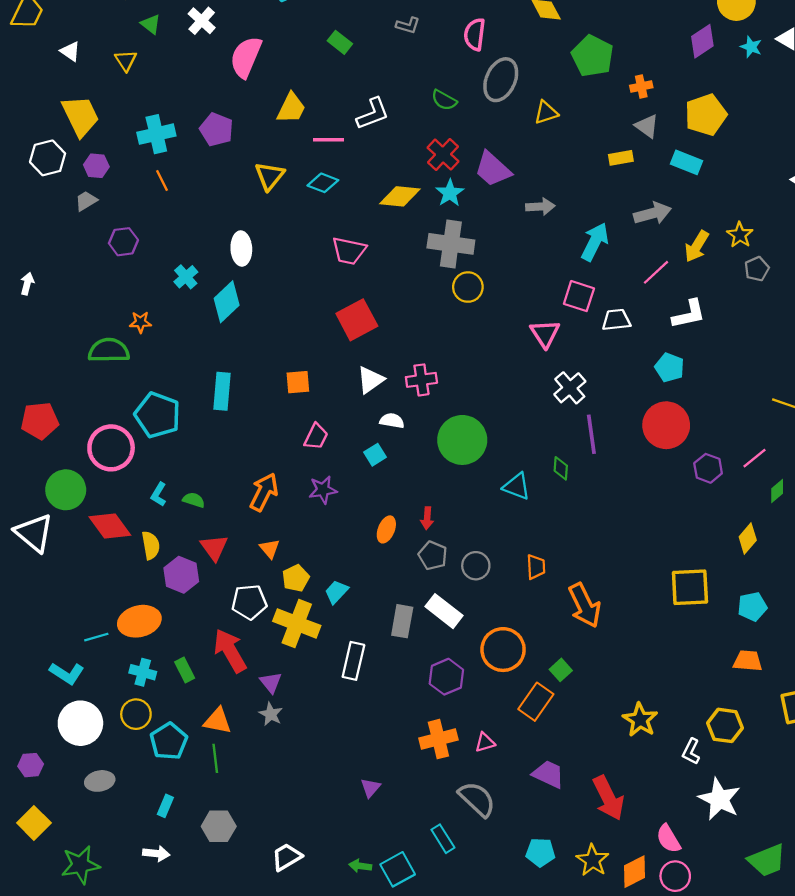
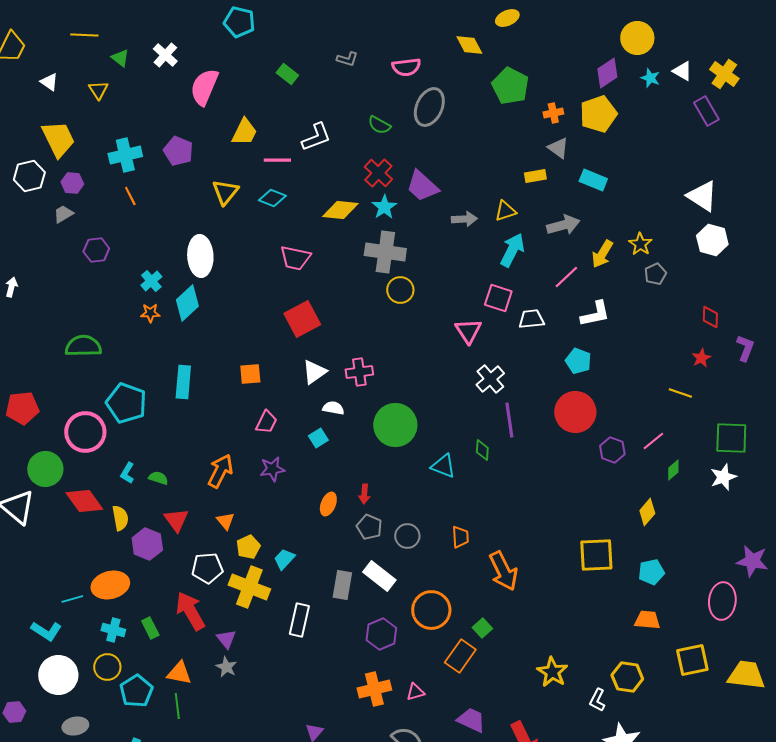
pink semicircle: (475, 34) -> (406, 67), turned -104
yellow triangle: (546, 113) -> (505, 211), moved
yellow pentagon: (706, 115) -> (598, 114), moved
white ellipse: (241, 248) -> (200, 256), size x1.4
orange star: (140, 322) -> (150, 313), moved

